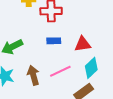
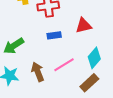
red triangle: (83, 44) -> (84, 25), moved

